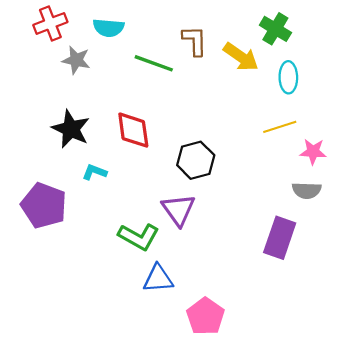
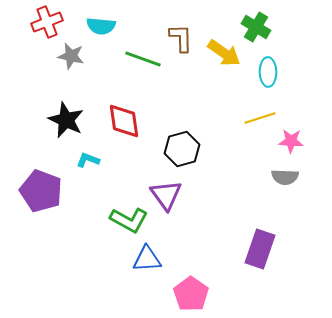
purple rectangle: (280, 238) -> (260, 249), moved

